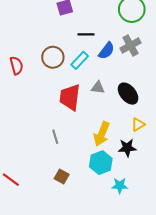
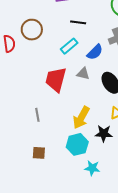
blue semicircle: (106, 51) -> (95, 52), moved
brown circle: (53, 57) -> (32, 30), moved
brown square: (62, 177) -> (39, 153), turned -32

